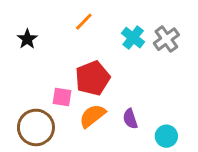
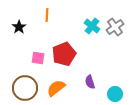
orange line: (84, 22) -> (47, 15), moved, turned -40
pink square: (62, 97) -> (38, 58), moved
orange semicircle: (92, 116) -> (56, 88), moved

